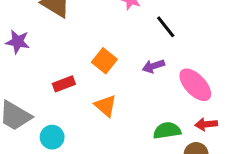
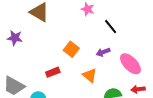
red rectangle: (64, 84) -> (53, 72), moved
orange triangle: (106, 106) -> (90, 75), moved

